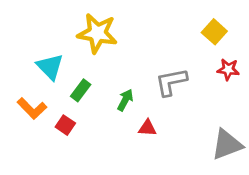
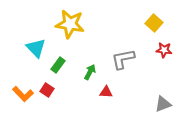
orange L-shape: (32, 108) -> (23, 94), moved
gray triangle: (227, 145) -> (163, 104), size x0.7

